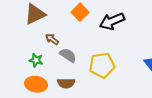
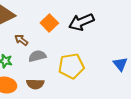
orange square: (80, 12) -> (49, 23), moved
gray semicircle: (68, 55) -> (37, 56), turned -48

